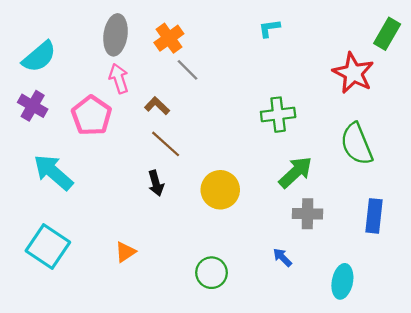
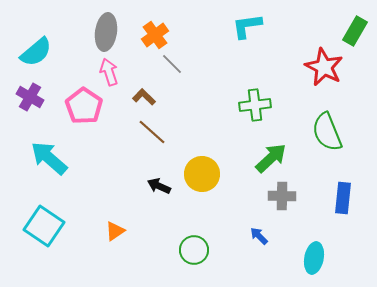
cyan L-shape: (269, 28) -> (247, 26), size x1.5
black arrow: (156, 183) -> (159, 186), moved, turned 130

